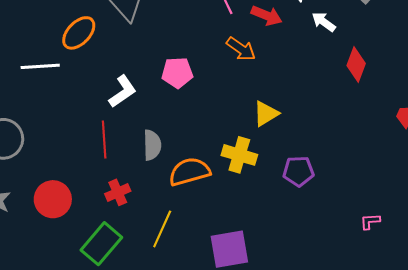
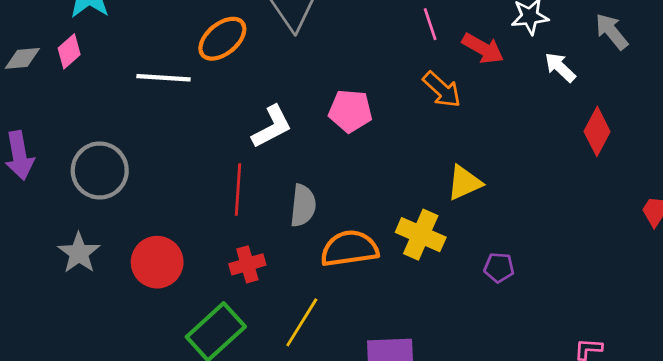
purple pentagon: (298, 171) -> (499, 268), size x0.7

